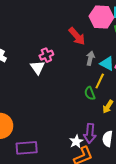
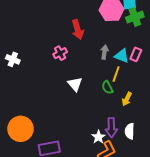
red arrow: (77, 36) -> (78, 30), moved, turned 30
white triangle: (38, 67) -> (75, 84), moved

